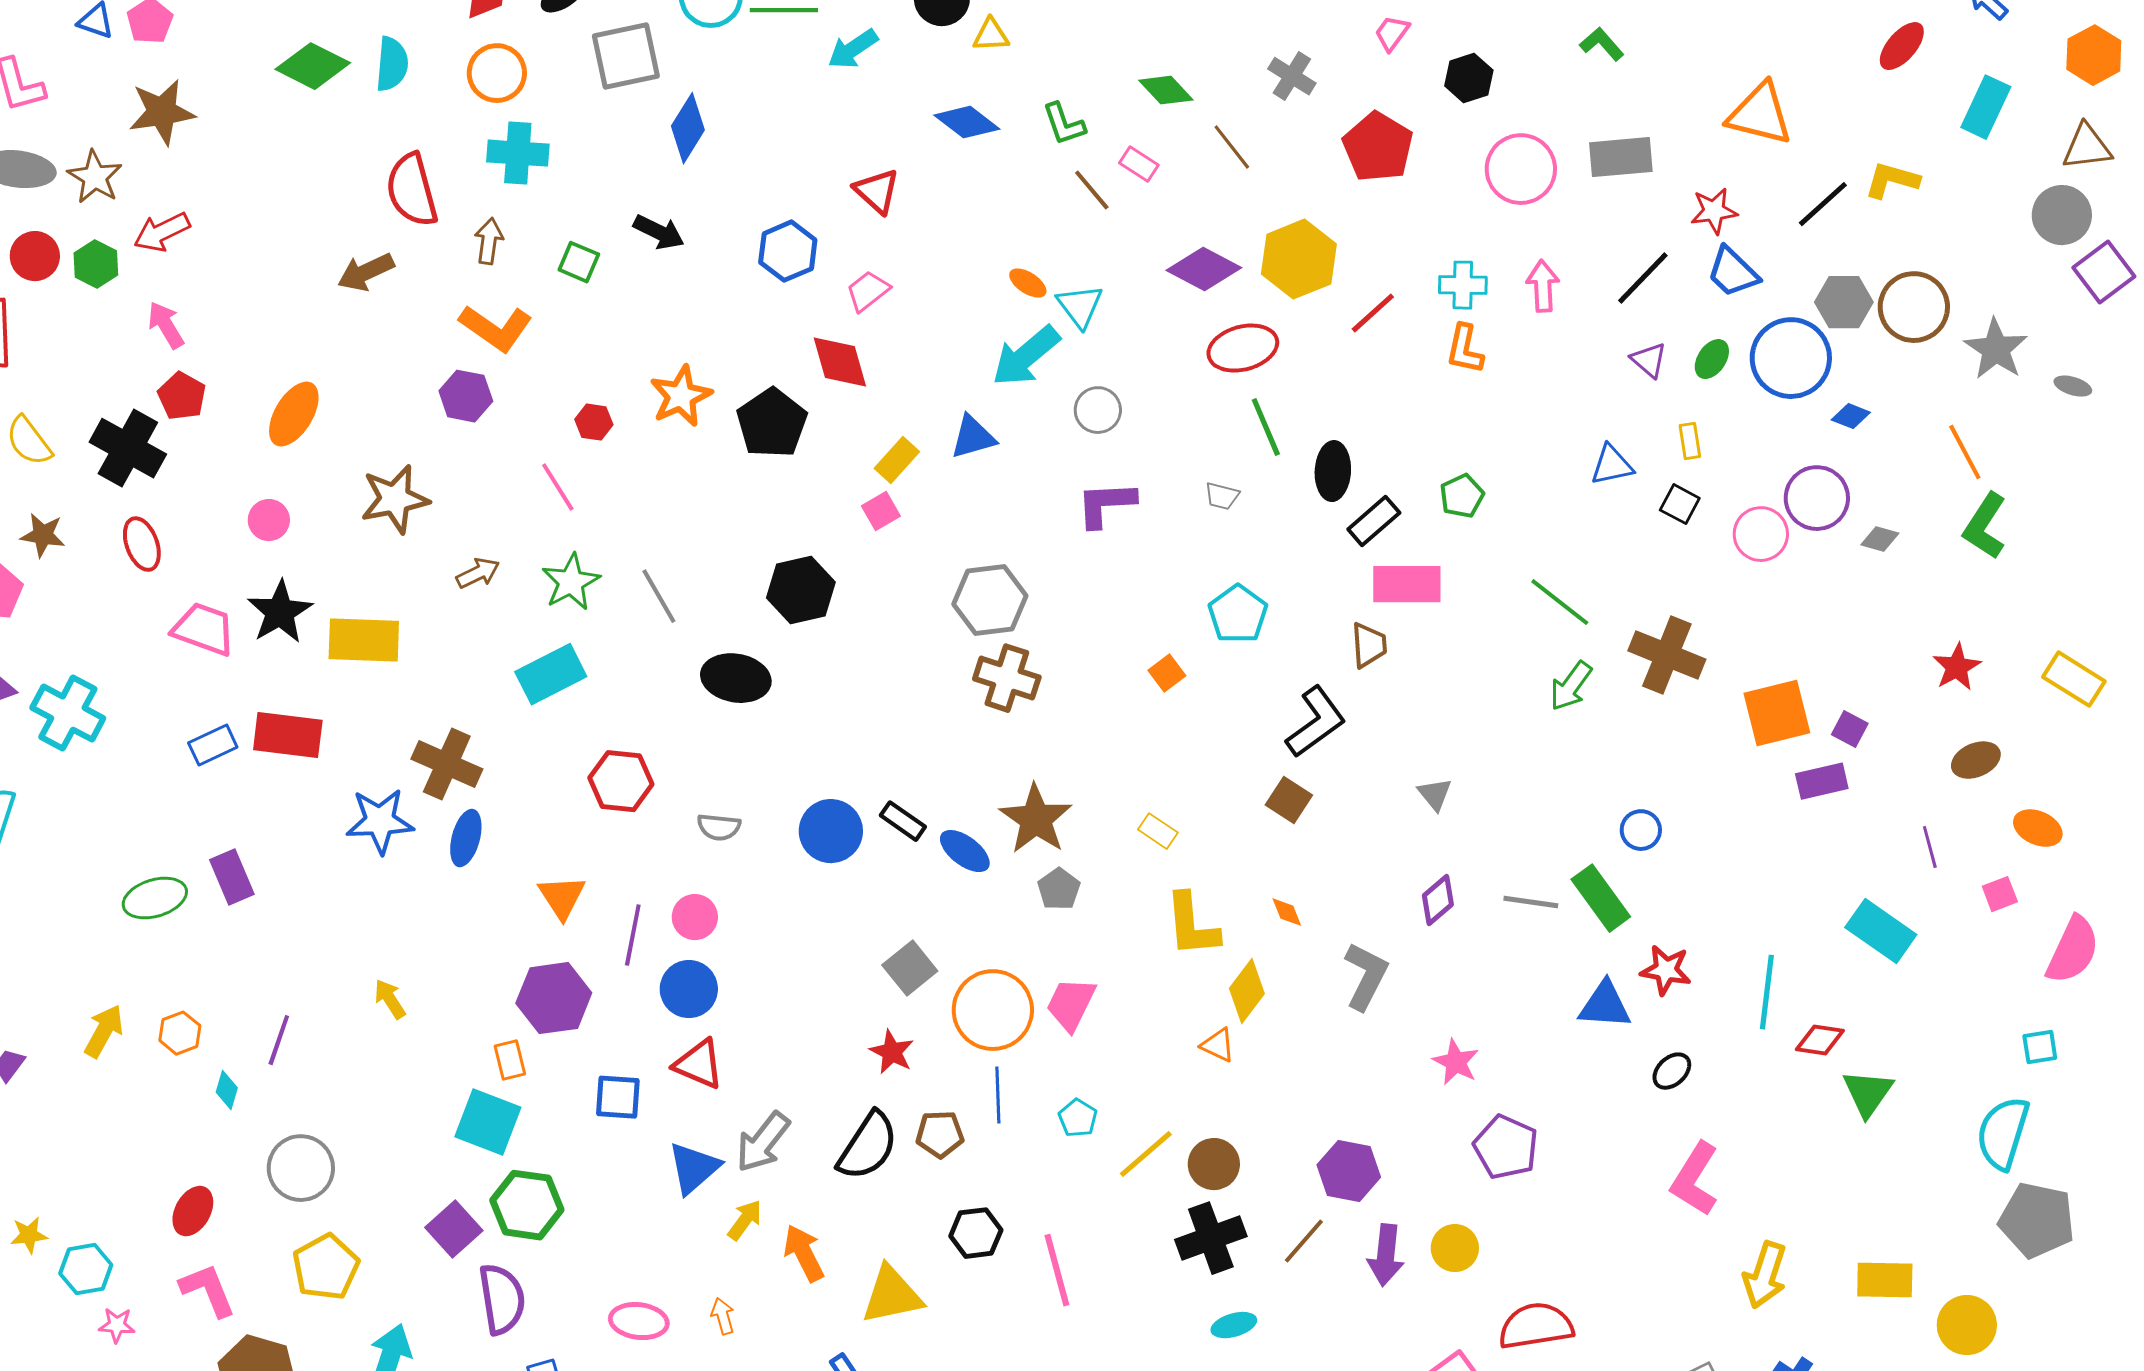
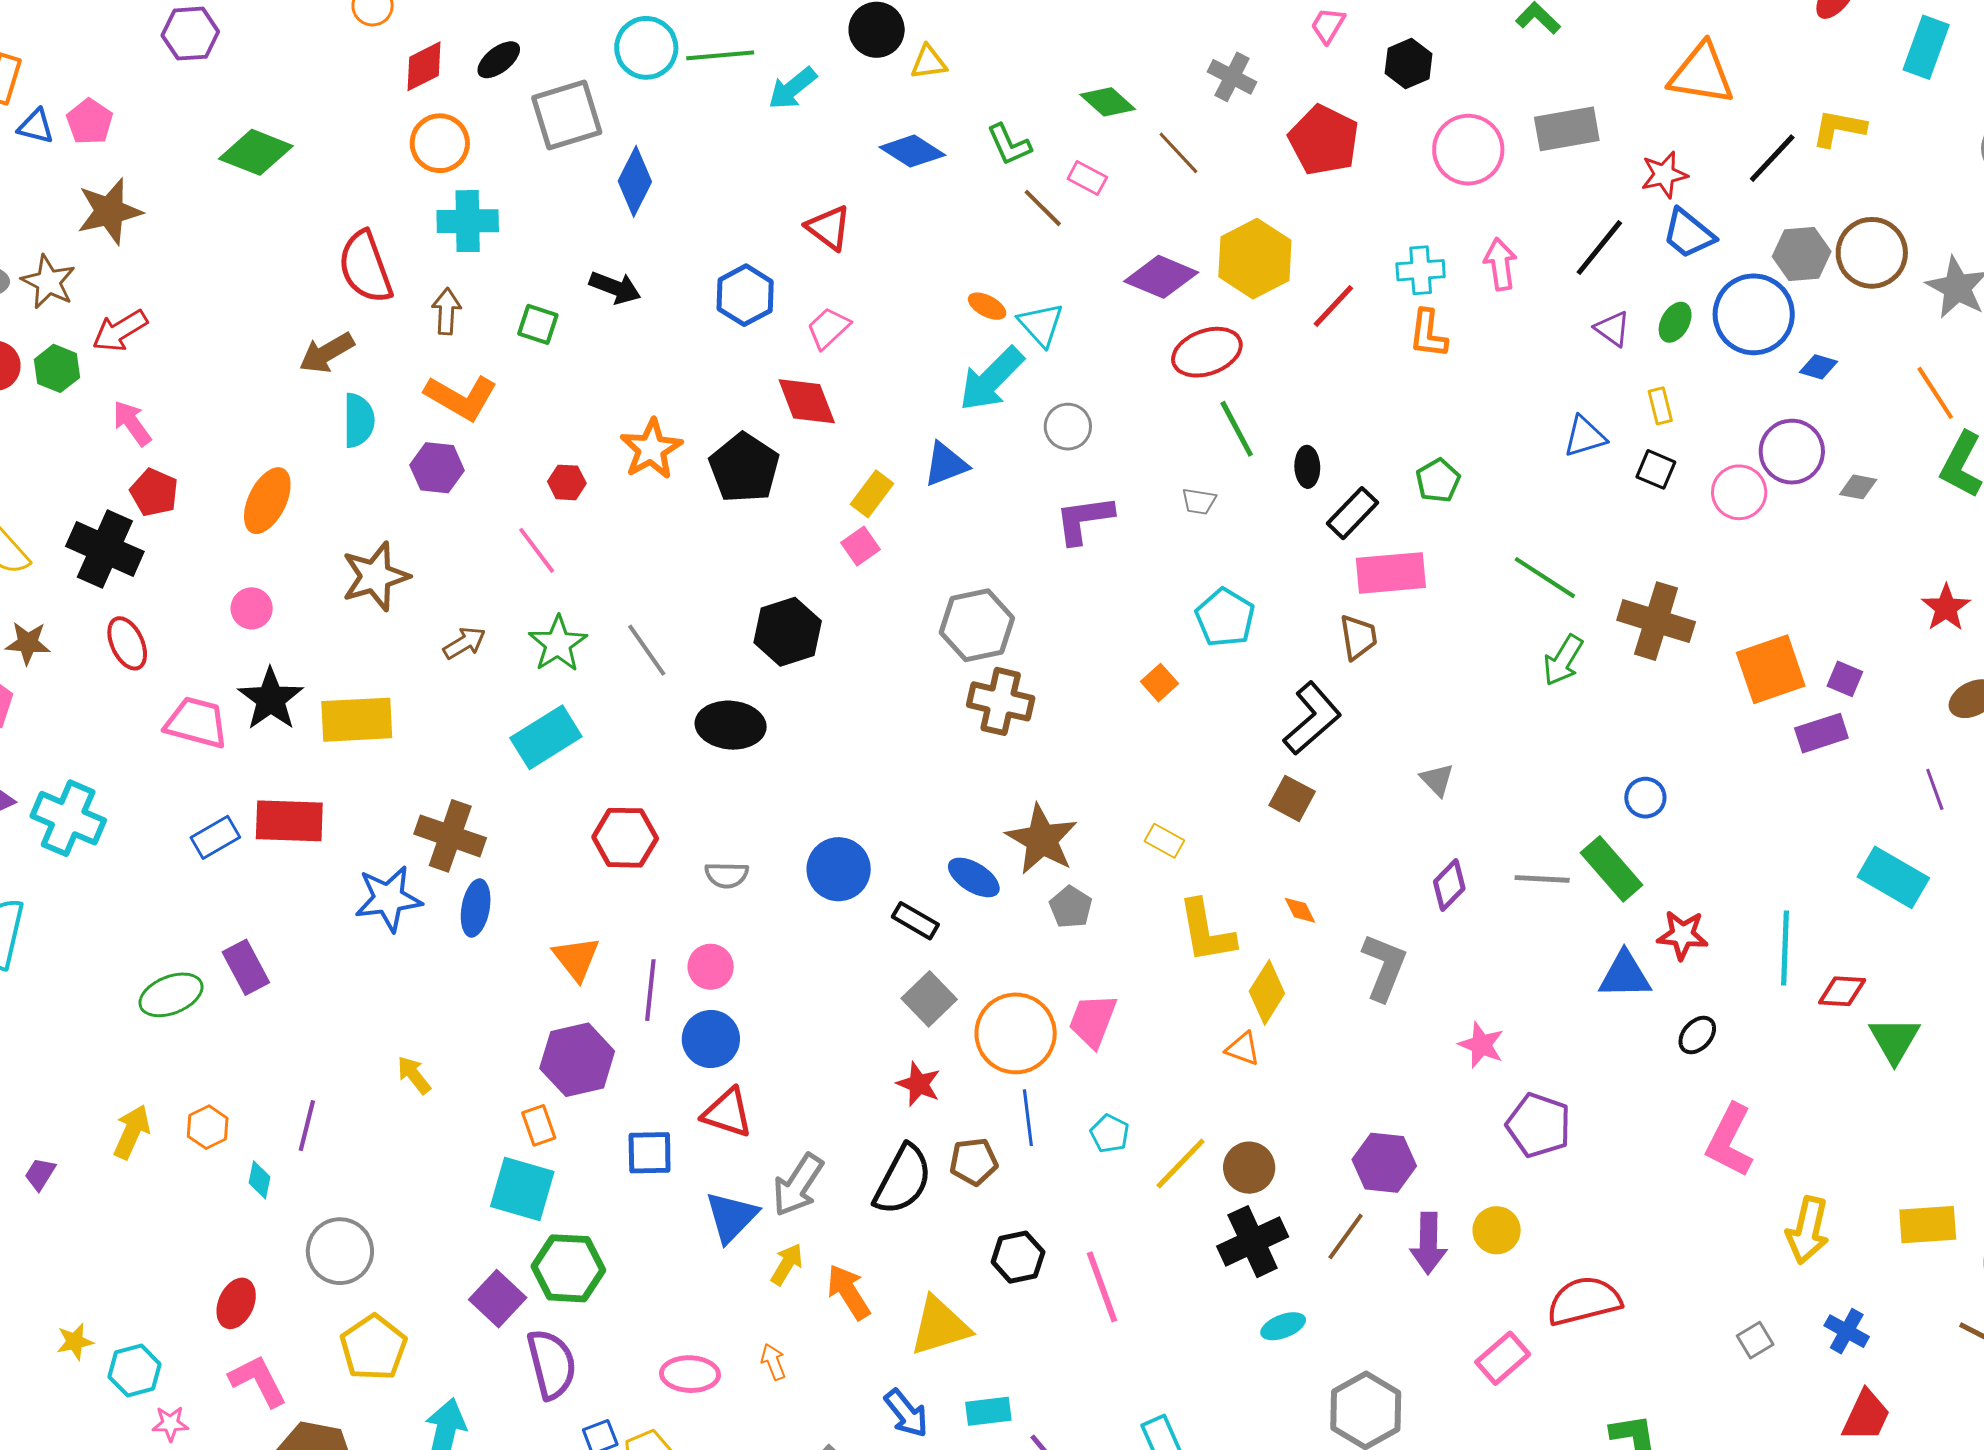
cyan semicircle: (392, 64) -> (359, 420), moved
black ellipse: (1333, 471) -> (1307, 467), size x0.7
black rectangle: (903, 821) -> (915, 921), moved

